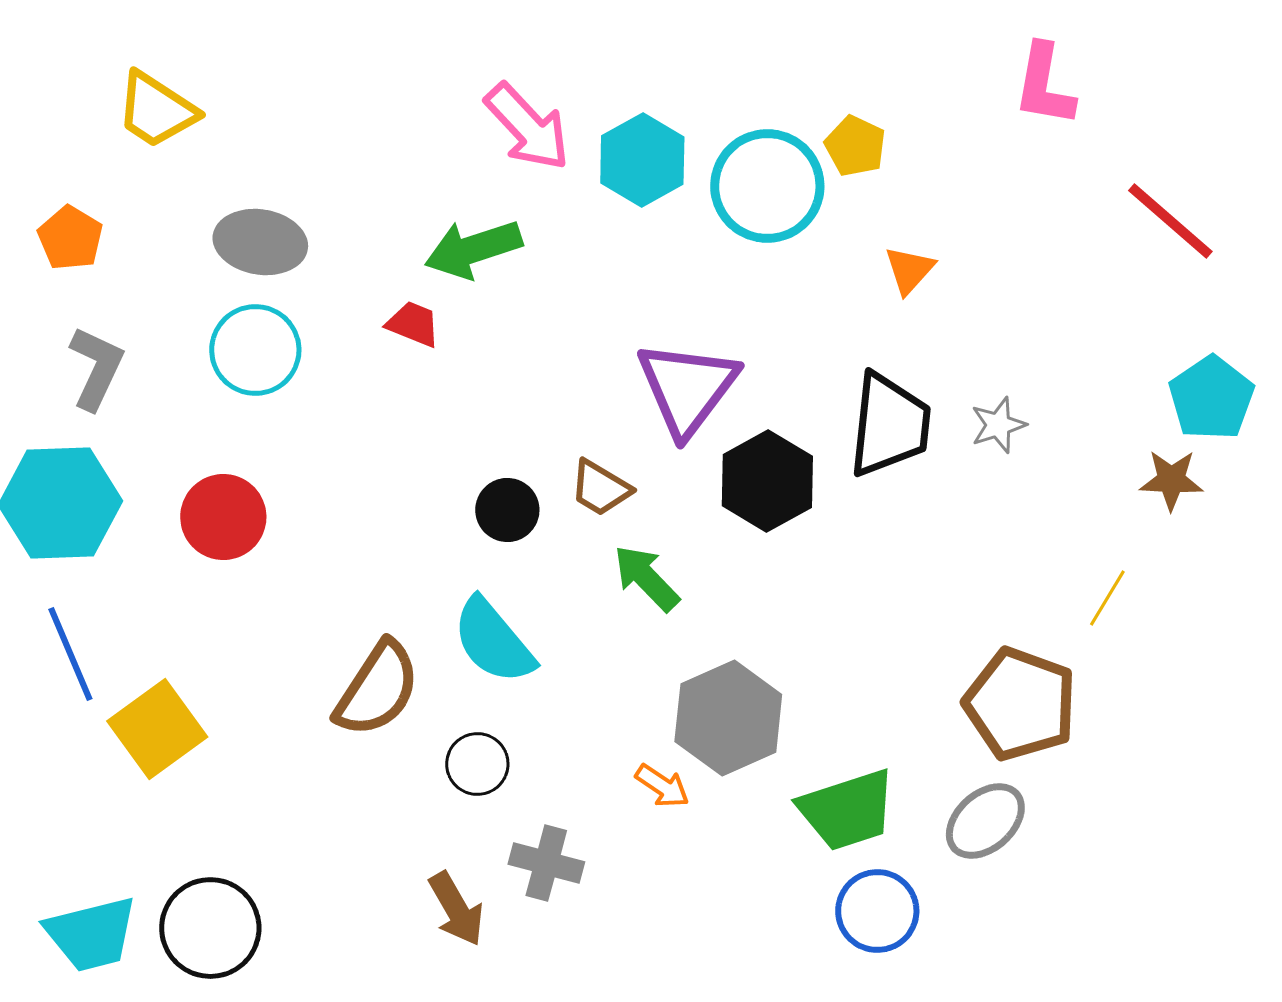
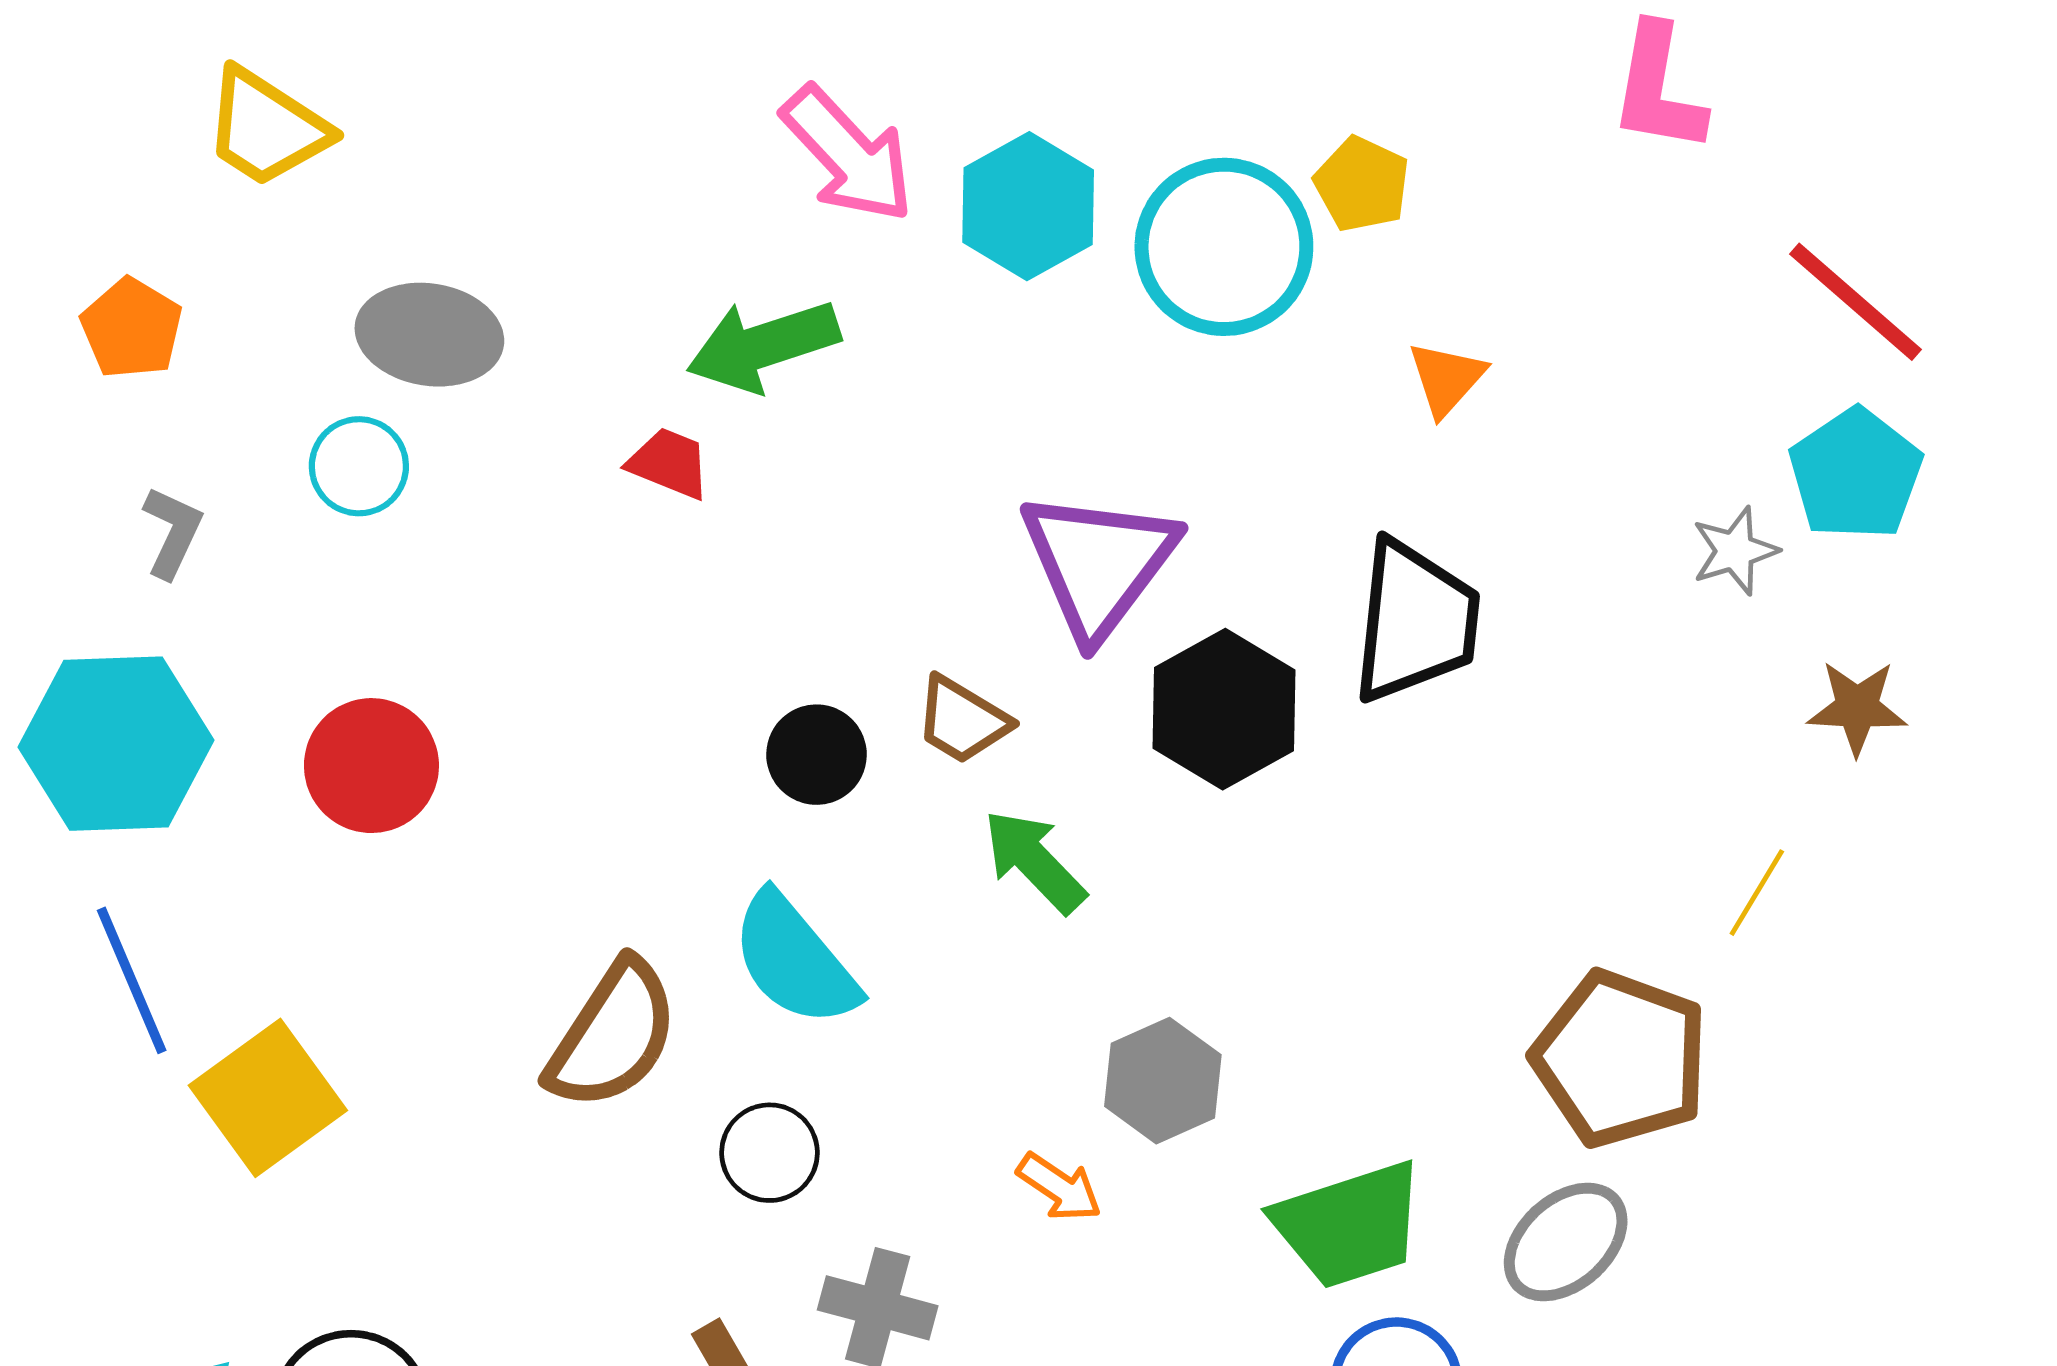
cyan circle: (255, 350) -> (359, 466), moved, size x0.7
gray L-shape: (96, 368) -> (172, 532), size x0.7
cyan pentagon: (1211, 398) -> (1856, 474), moved
gray star: (998, 425) -> (1735, 551), moved
gray hexagon: (728, 718) -> (1163, 1081), size x0.7

